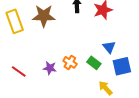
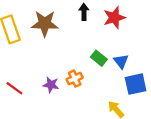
orange cross: (70, 62) -> (75, 79), turned 32
green rectangle: (94, 63) -> (99, 58), moved

